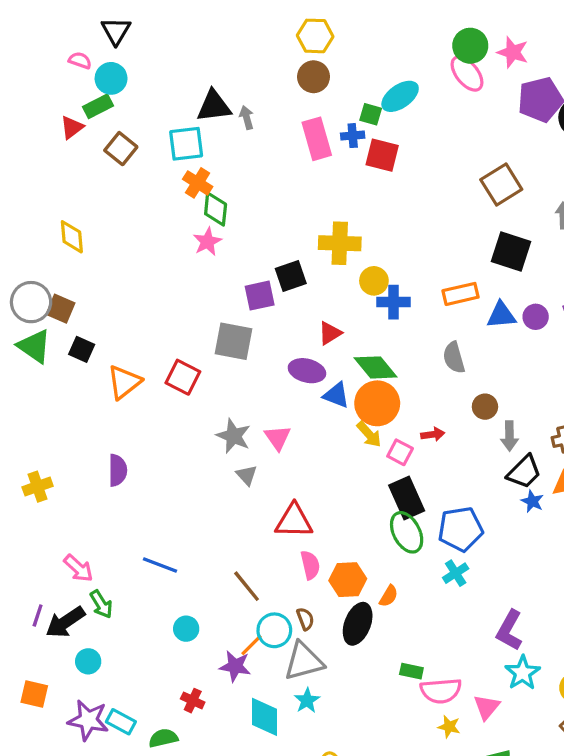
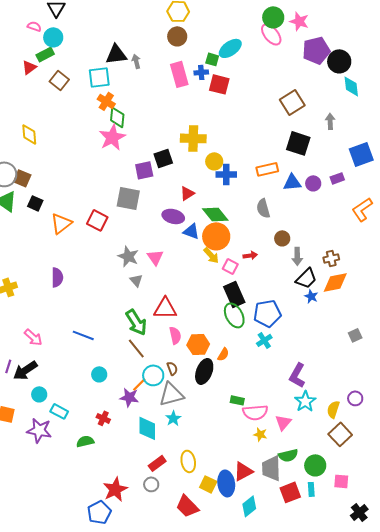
pink star: (207, 242) -> (112, 137), size x1.5
green arrow: (101, 604) -> (136, 322), moved, size x1.5
cyan rectangle: (121, 722) -> (59, 411), moved

